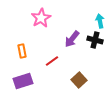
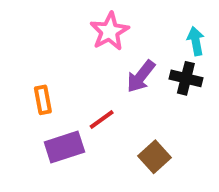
pink star: (41, 18) -> (110, 31), moved
purple rectangle: (23, 81) -> (64, 147), moved

